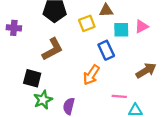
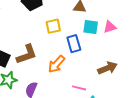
yellow square: (87, 23) -> (53, 26), moved
brown L-shape: (53, 49) -> (27, 54), moved

